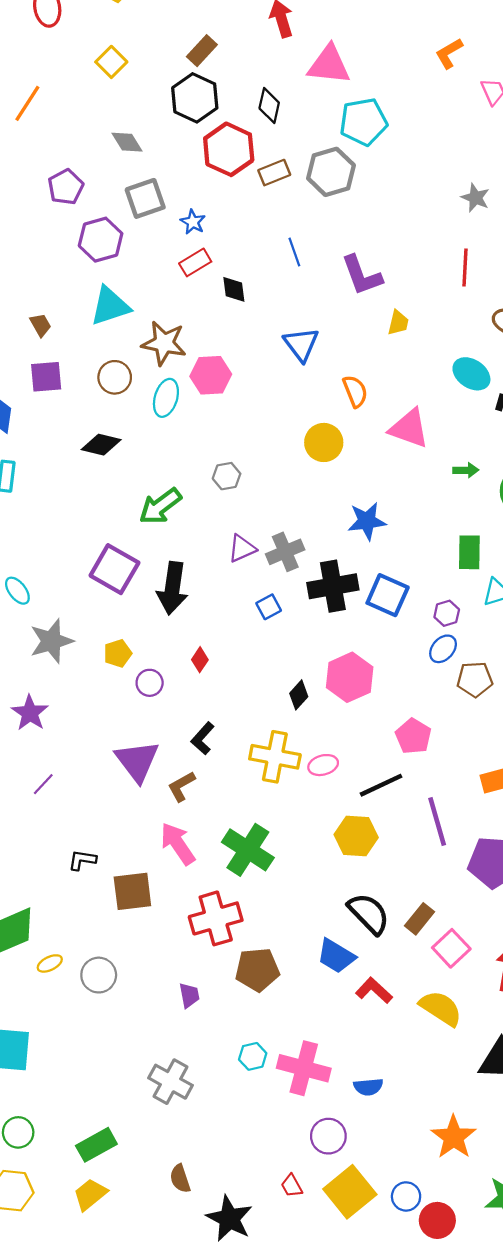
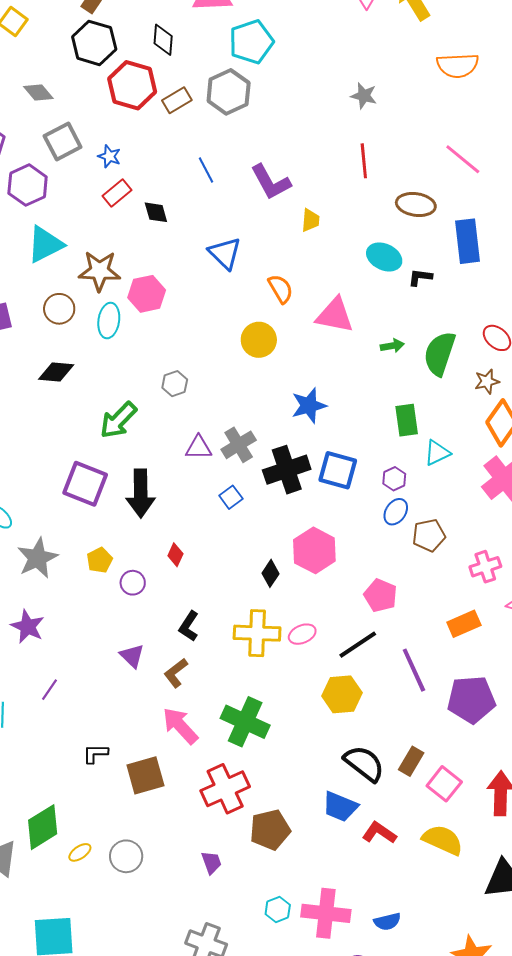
purple triangle: (242, 548) -> (199, 448), turned 32
purple triangle: (137, 761) -> (132, 656), size x0.6

